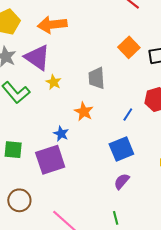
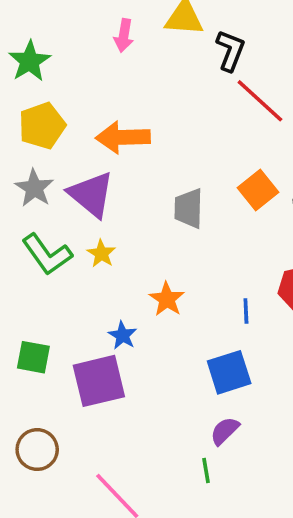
gray trapezoid: (96, 78) -> (189, 208), moved
yellow star: (54, 82) -> (101, 254), moved
blue line: (128, 114) -> (246, 311), turned -40
green line: (116, 218) -> (206, 470), moved

